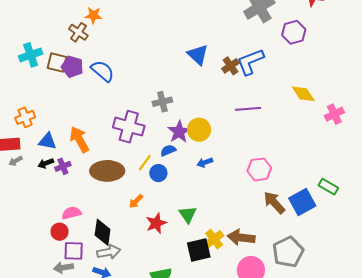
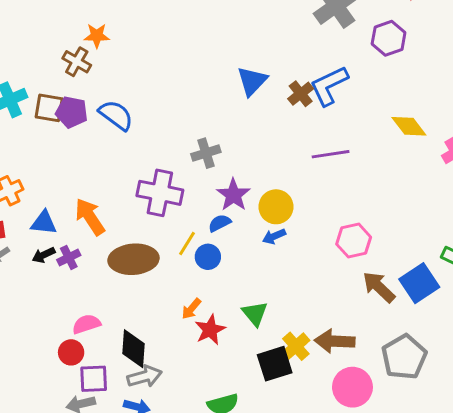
blue triangle: (198, 55) -> (252, 81), turned 35
yellow circle: (199, 130) -> (276, 207), moved
orange arrow: (136, 201) -> (191, 309), moved

